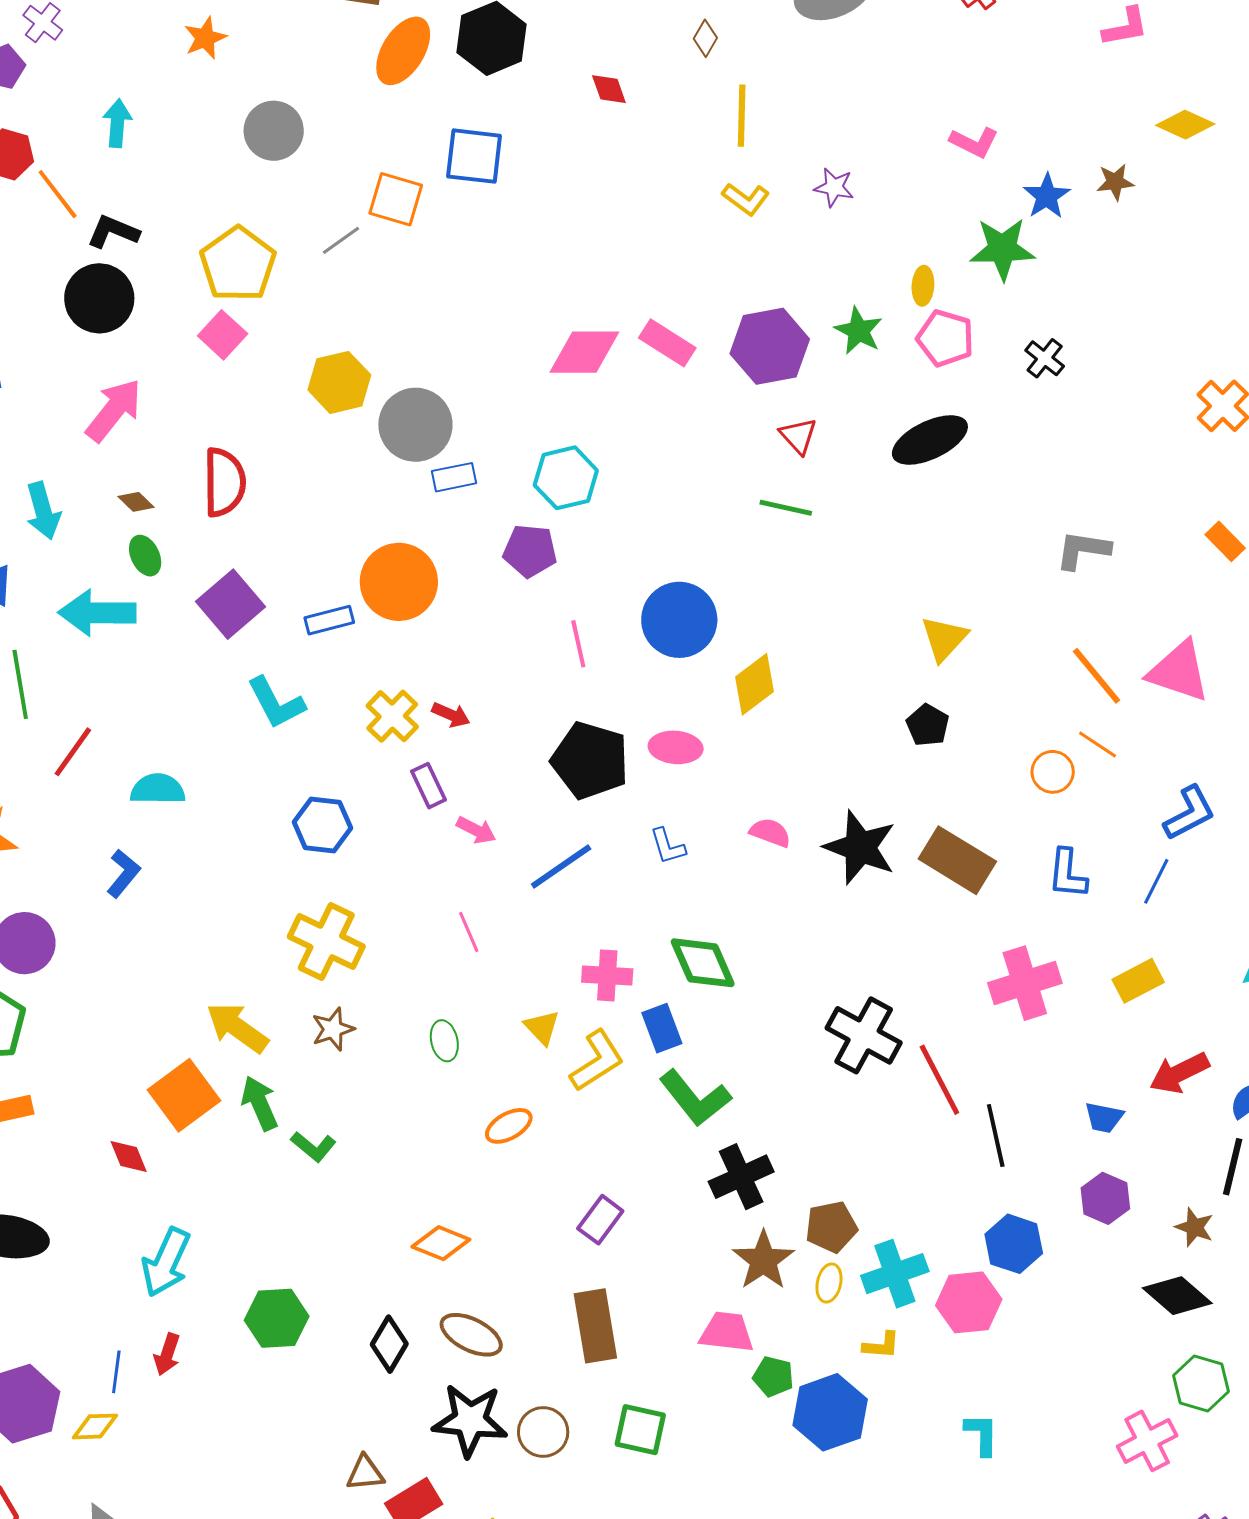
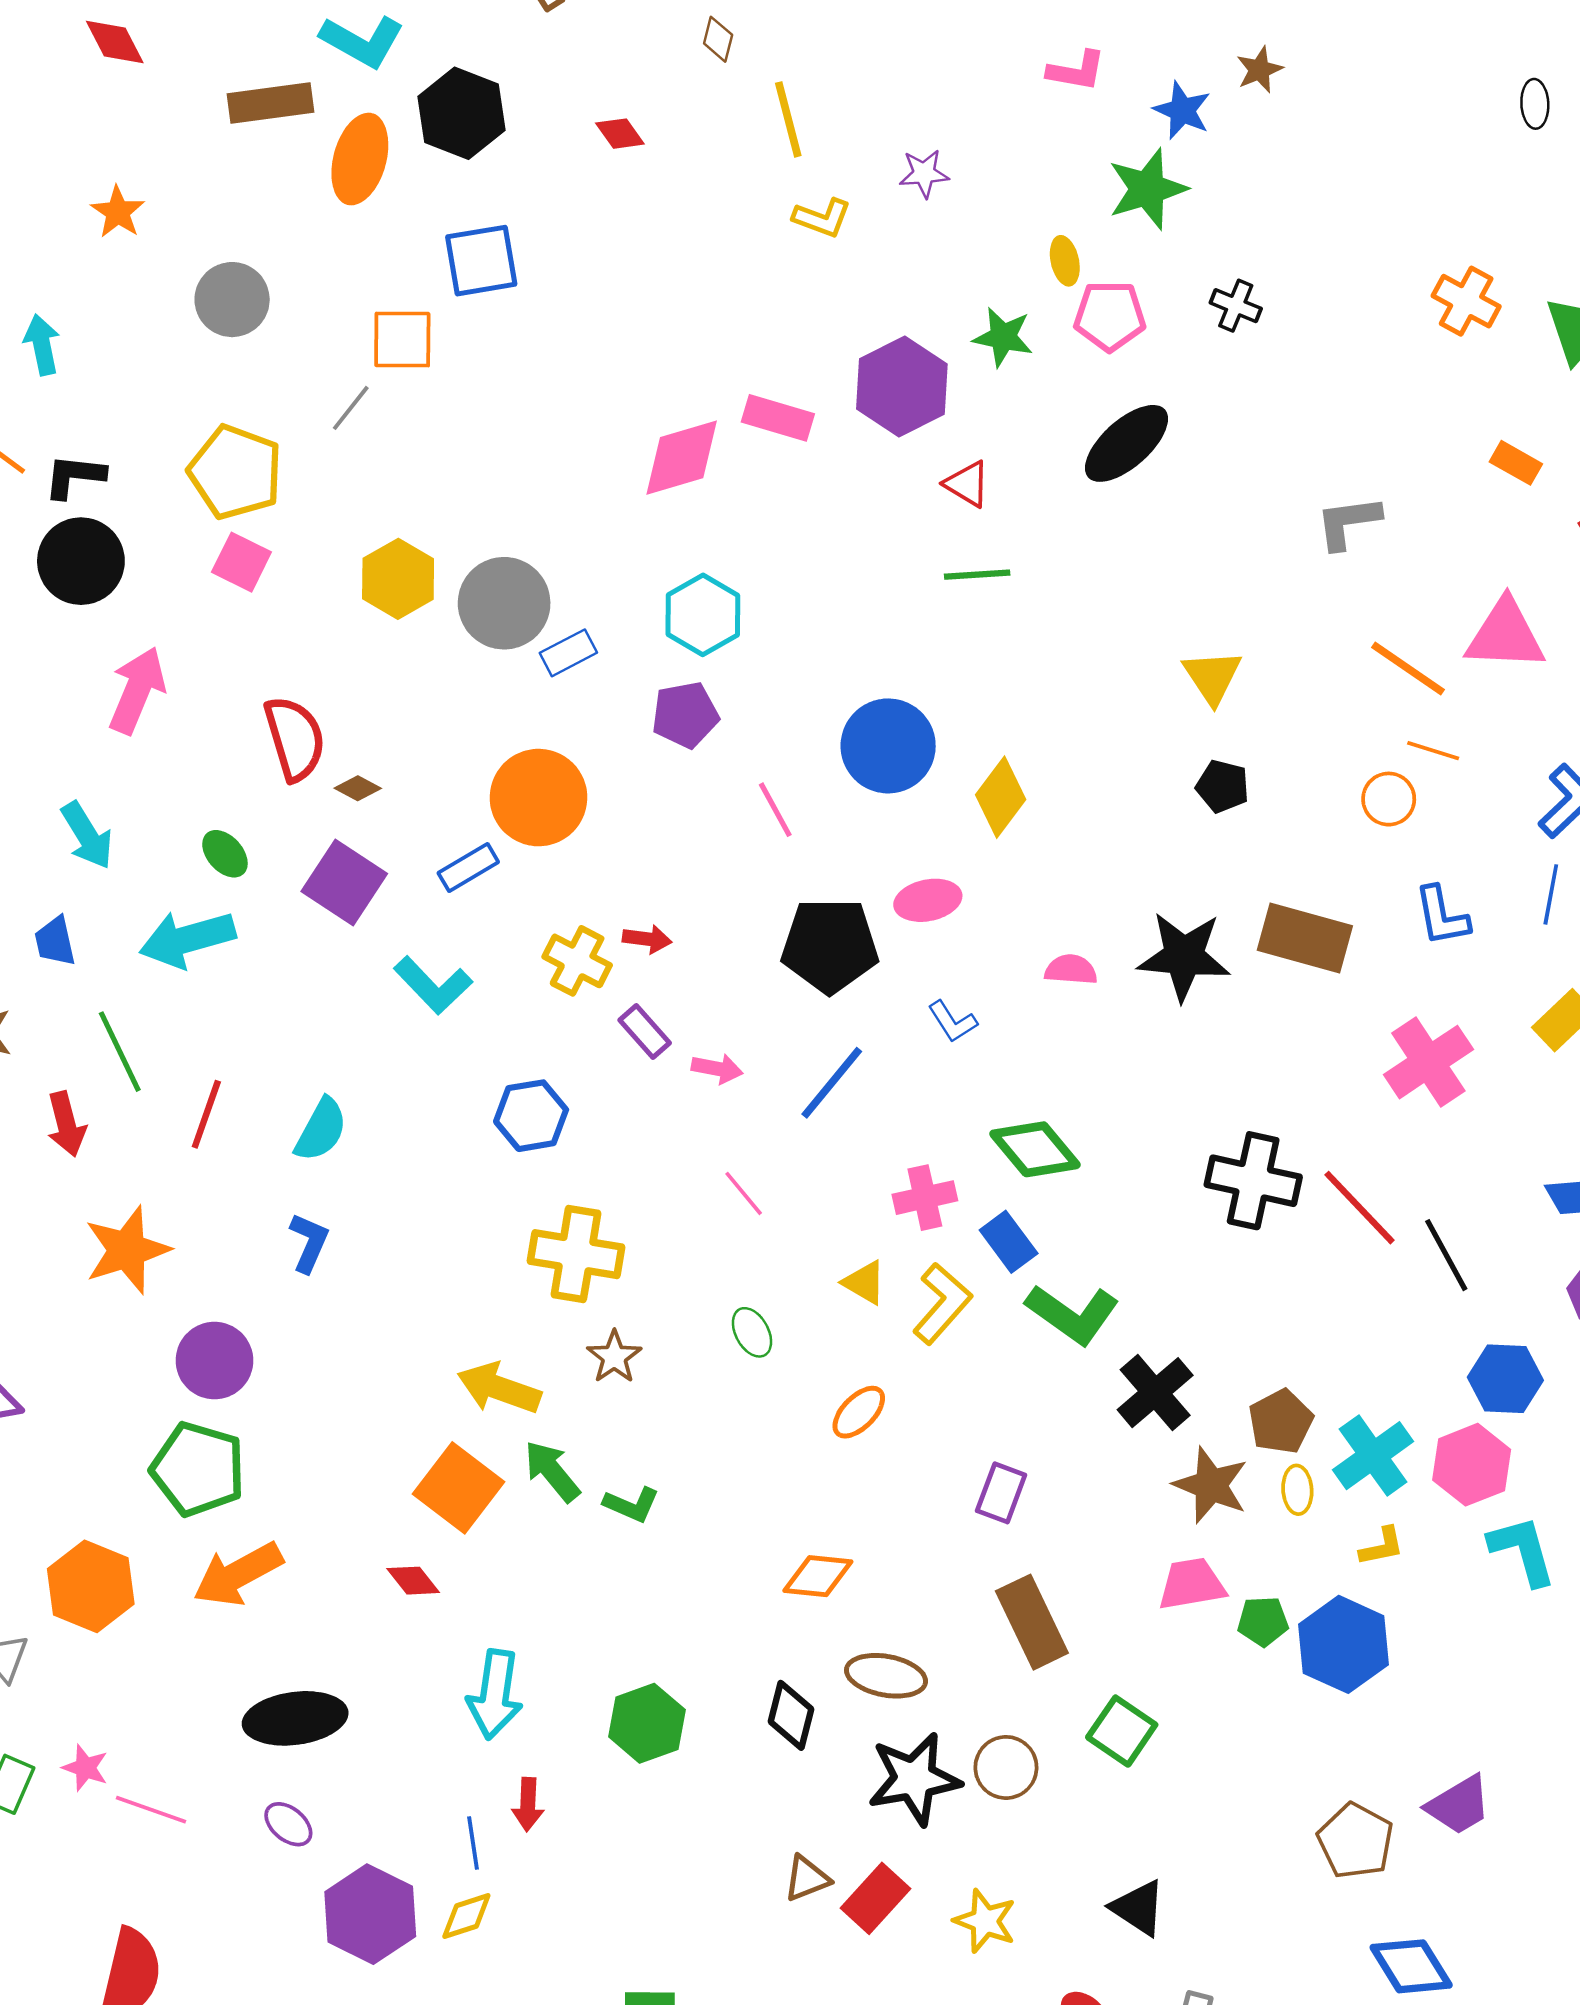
brown diamond: (136, 502) -> (358, 788), moved
cyan semicircle: (158, 789) -> (321, 1130), turned 134
green square: (640, 1430) -> (1122, 1731), turned 38
cyan L-shape: (982, 1434) -> (1523, 1550), moved, size x1.4

